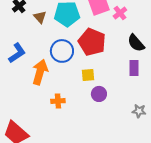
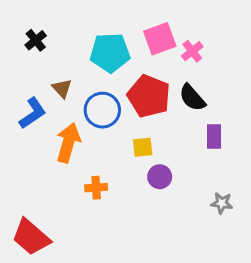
brown triangle: (40, 17) -> (62, 88), moved
black semicircle: (136, 43) -> (192, 98), moved

